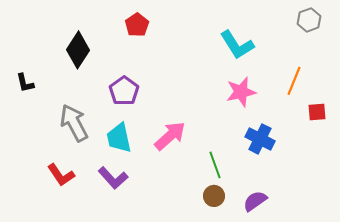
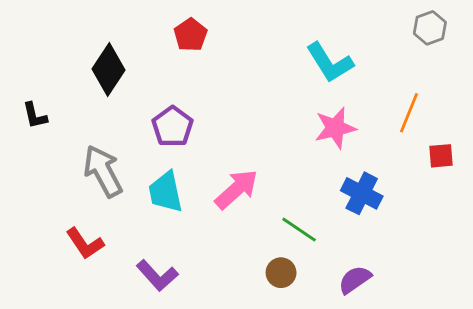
green line: (215, 165) -> (299, 230), turned -36
purple L-shape: (113, 178) -> (157, 275), moved
brown circle: (214, 196) -> (281, 273), moved

